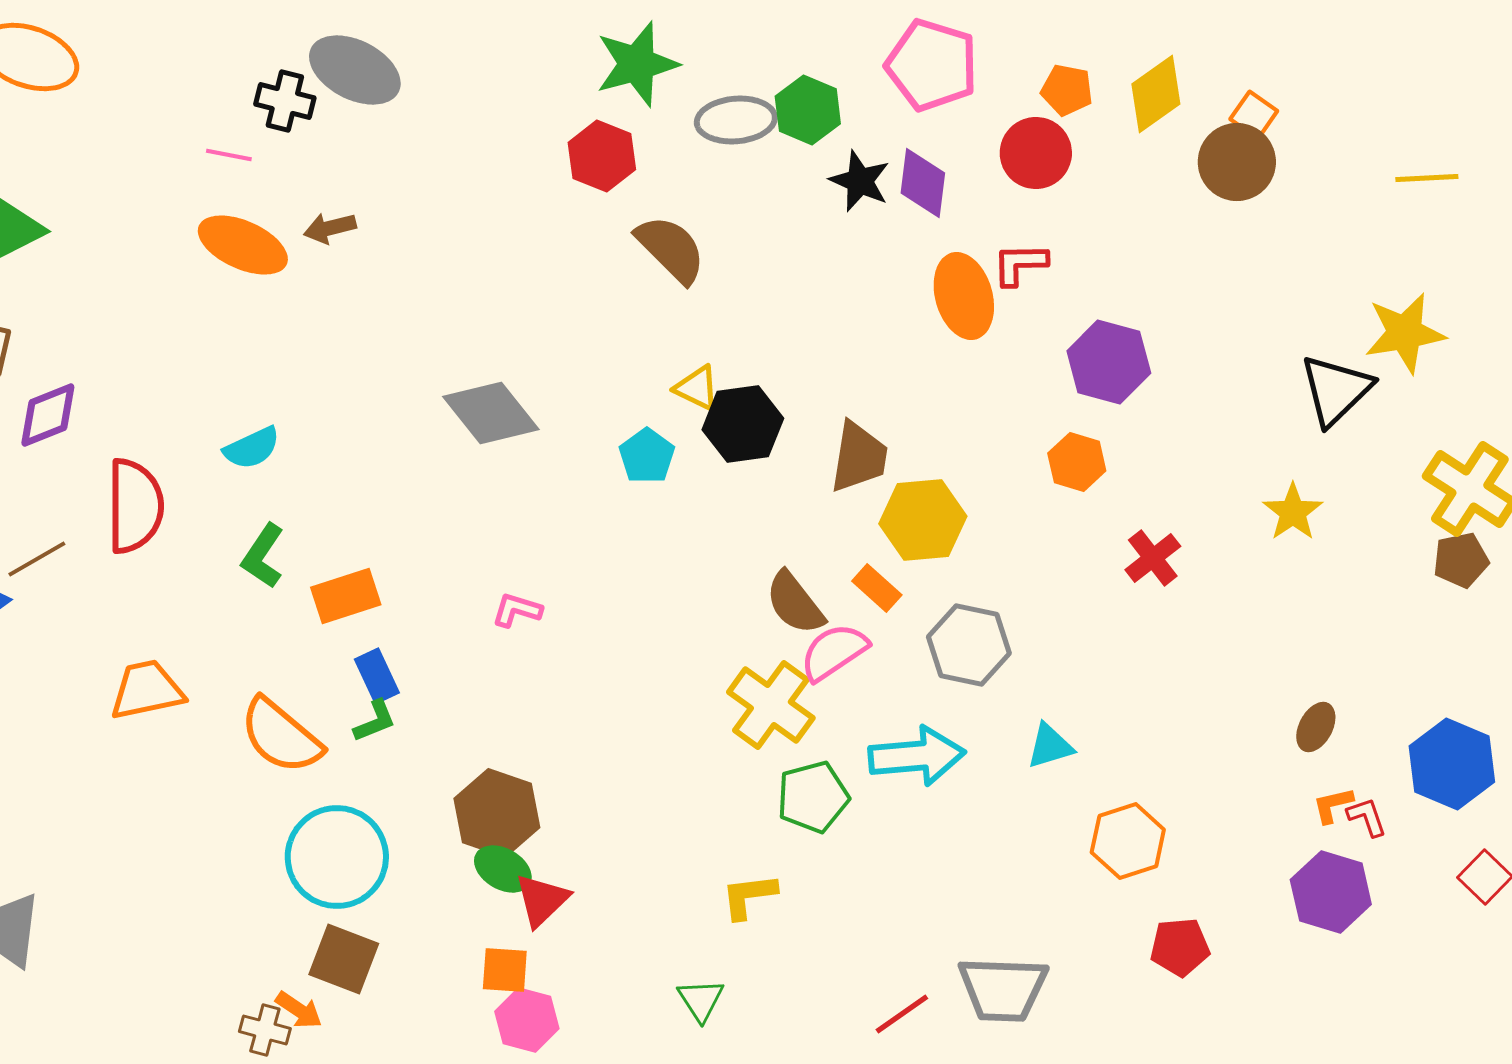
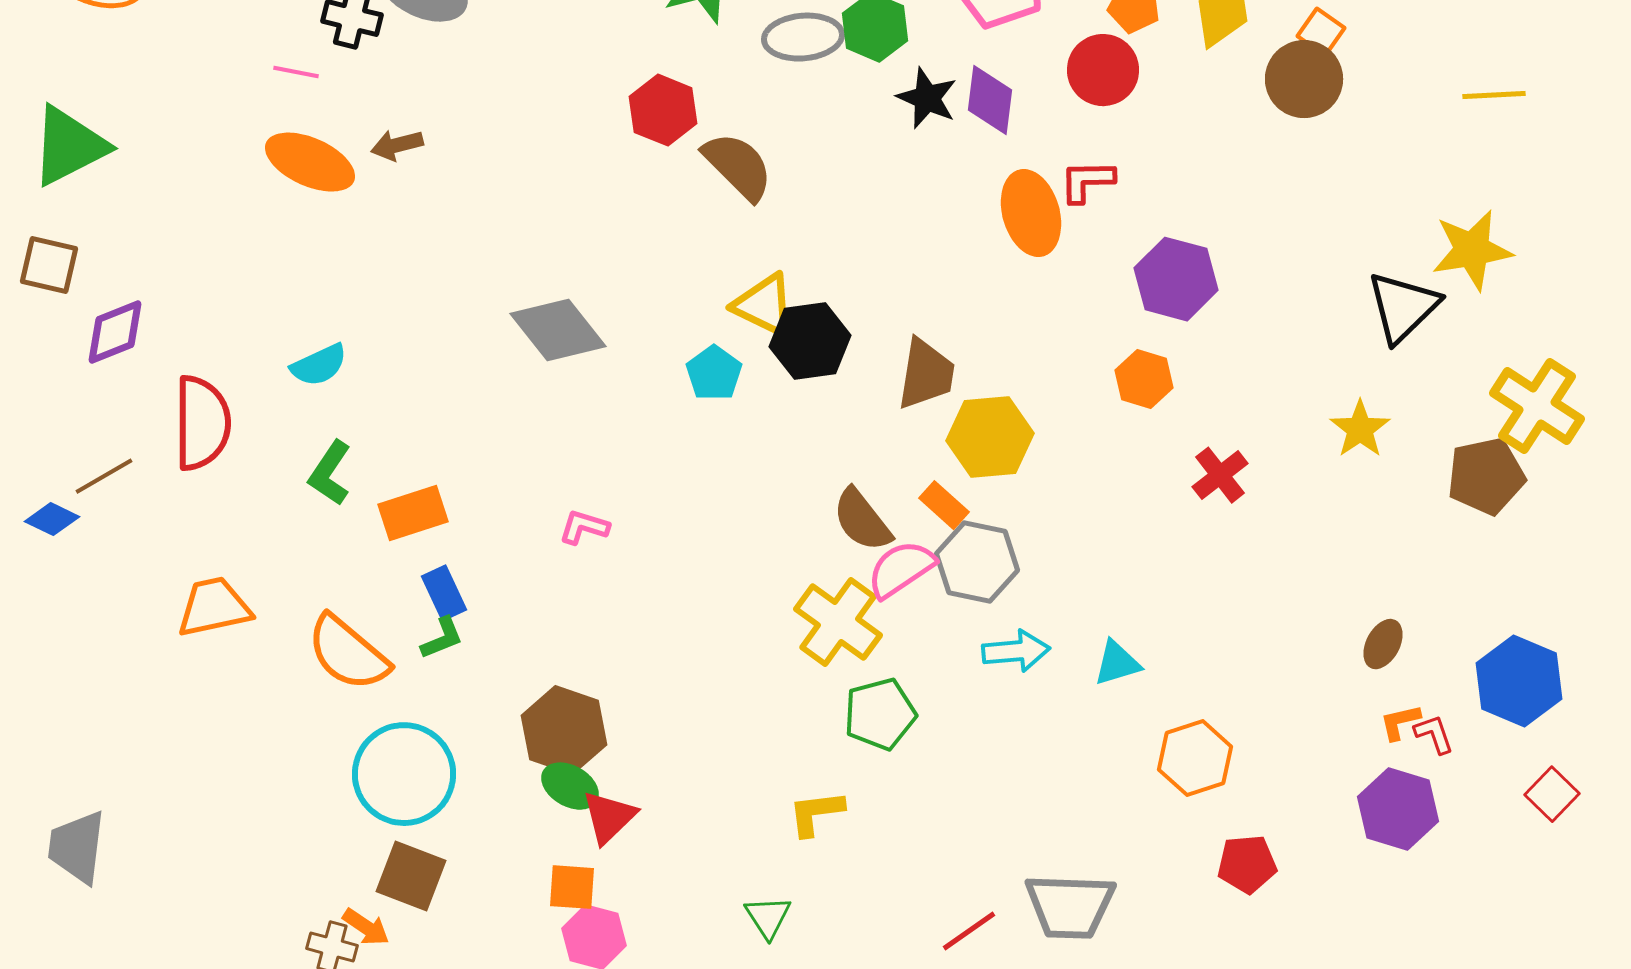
red hexagon: (602, 156) -> (663, 110), moved
yellow triangle: (697, 388) -> (764, 305), size x1.4
brown pentagon: (1461, 560) -> (1486, 476), moved, size x1.4
gray hexagon: (969, 645) -> (977, 562), moved
cyan arrow: (917, 756) -> (1016, 651), moved, size x0.7

